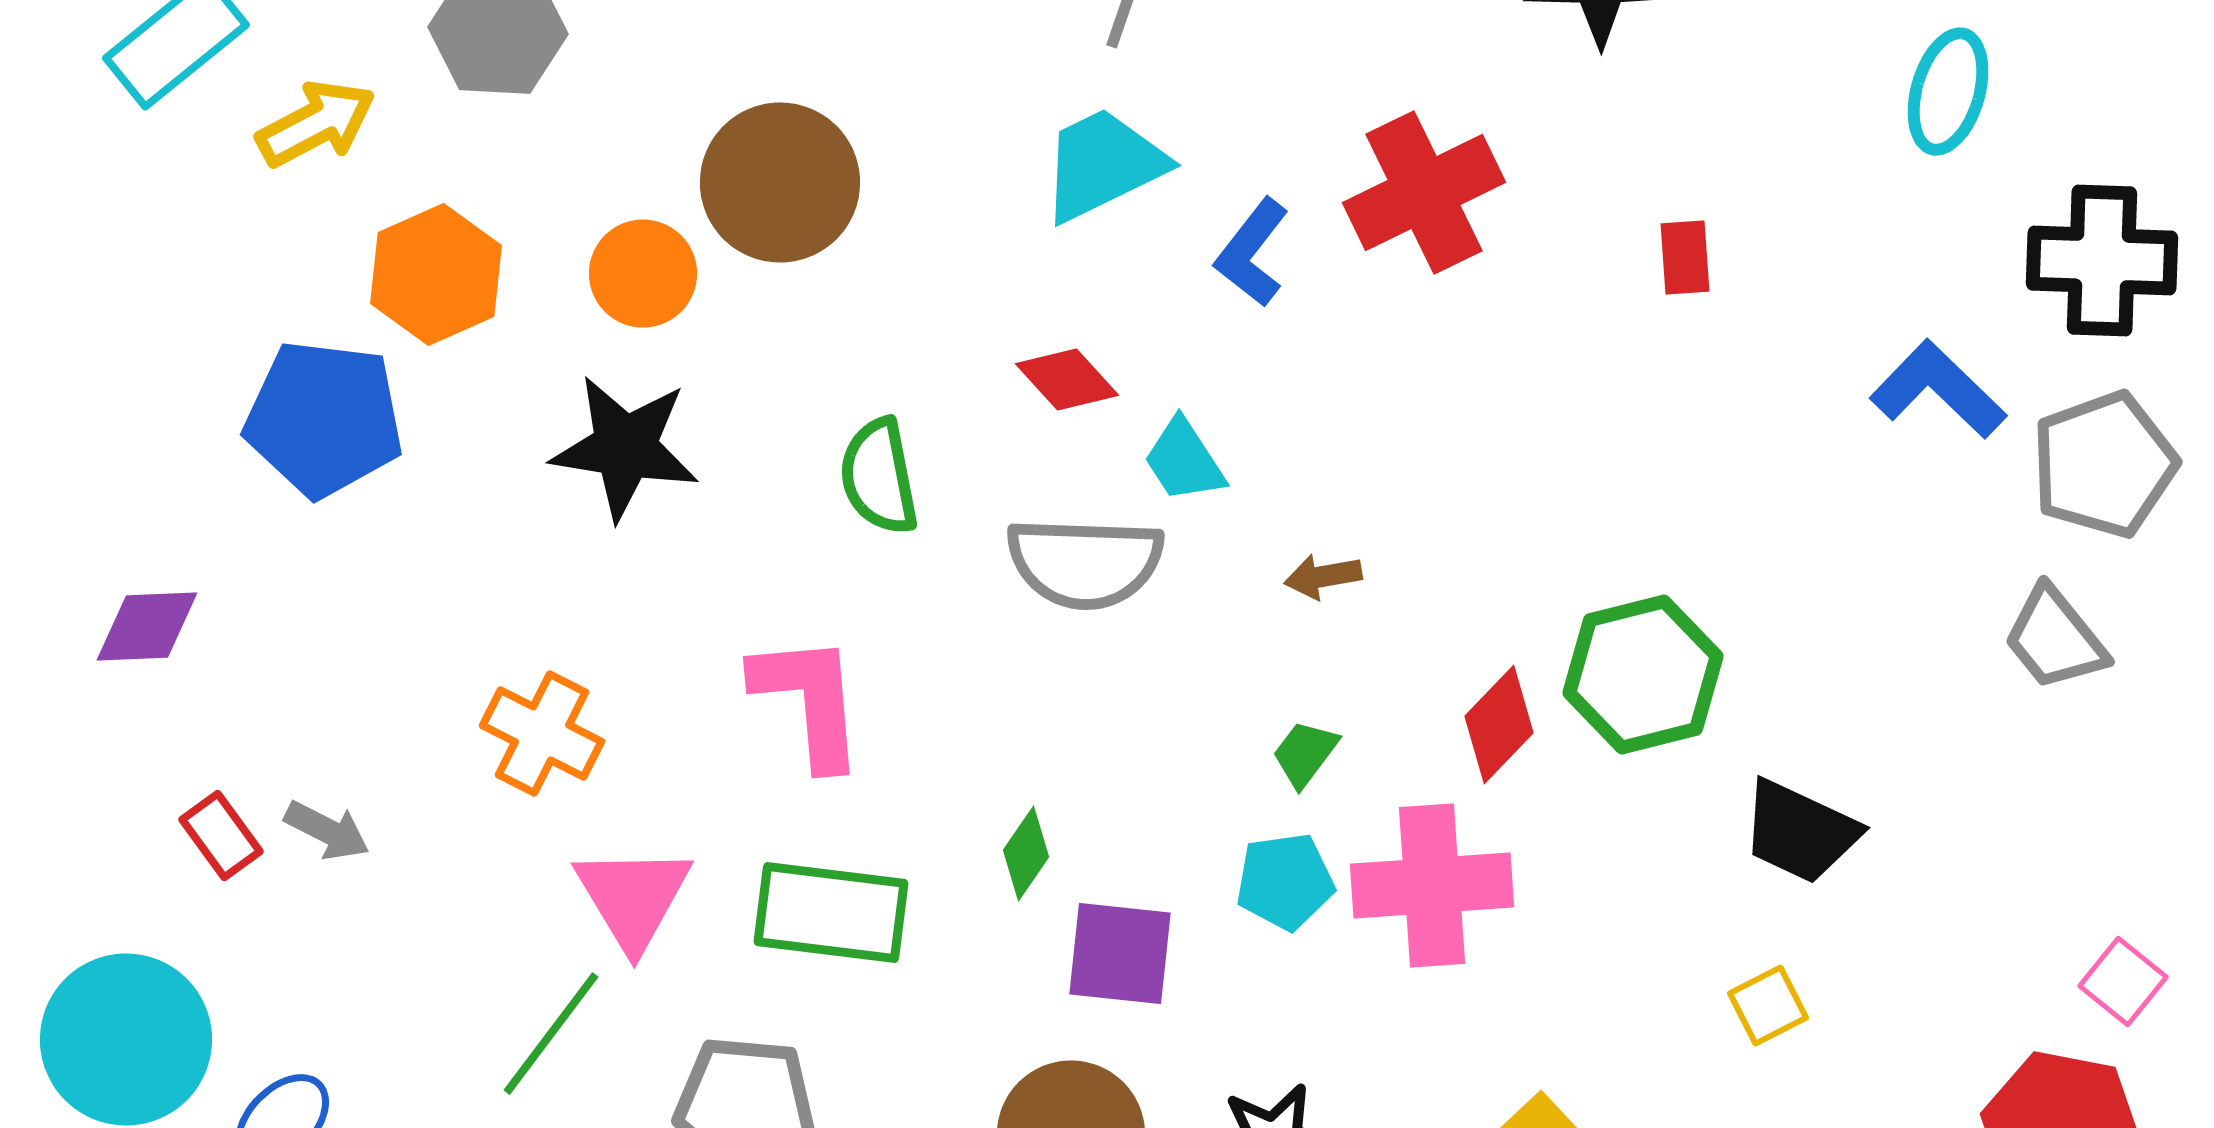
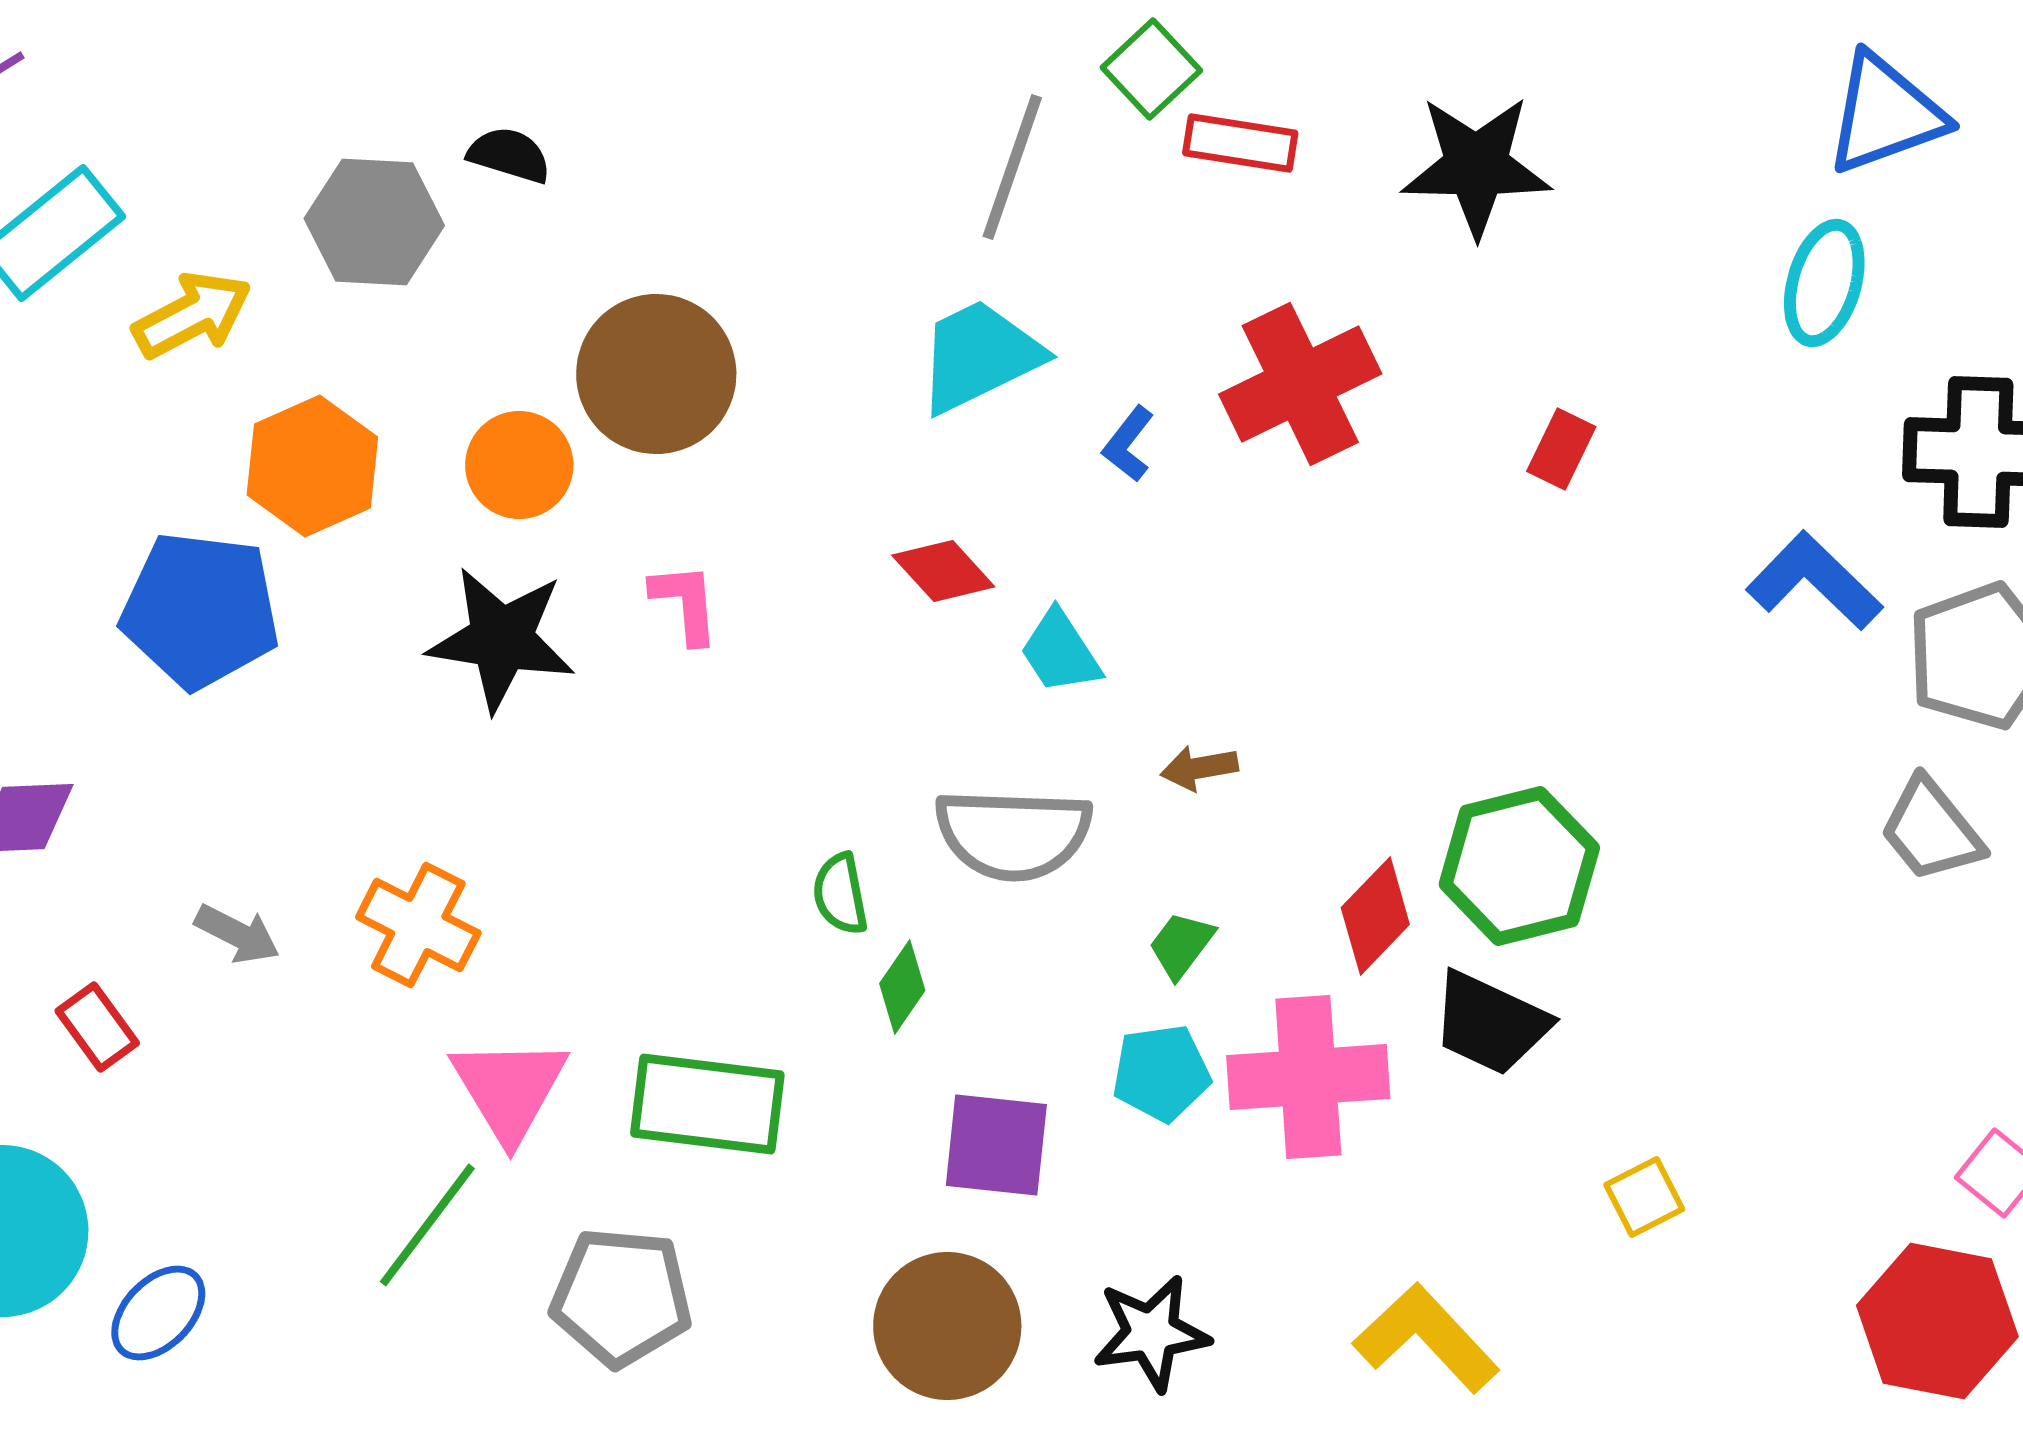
blue L-shape: (1252, 253) -> (1128, 444), size x0.7
red rectangle: (1685, 258) -> (1561, 449), turned 30
green semicircle: (879, 477) -> (840, 894), moved, size x0.7
gray semicircle: (1085, 563) -> (1013, 834), moved
pink L-shape: (809, 701) -> (685, 603), moved, size x0.6
gray arrow: (327, 831) -> (237, 934), moved
black trapezoid: (1800, 832) -> (1490, 1023), moved
green diamond: (1026, 854) -> (902, 987), moved

